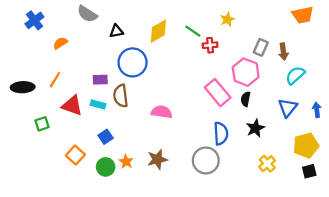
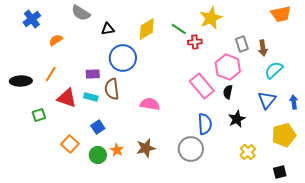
yellow star: (227, 19) -> (211, 18), size x1.6
gray rectangle: (261, 47) -> (242, 44), turned -42
black square: (309, 171) -> (280, 172), moved

